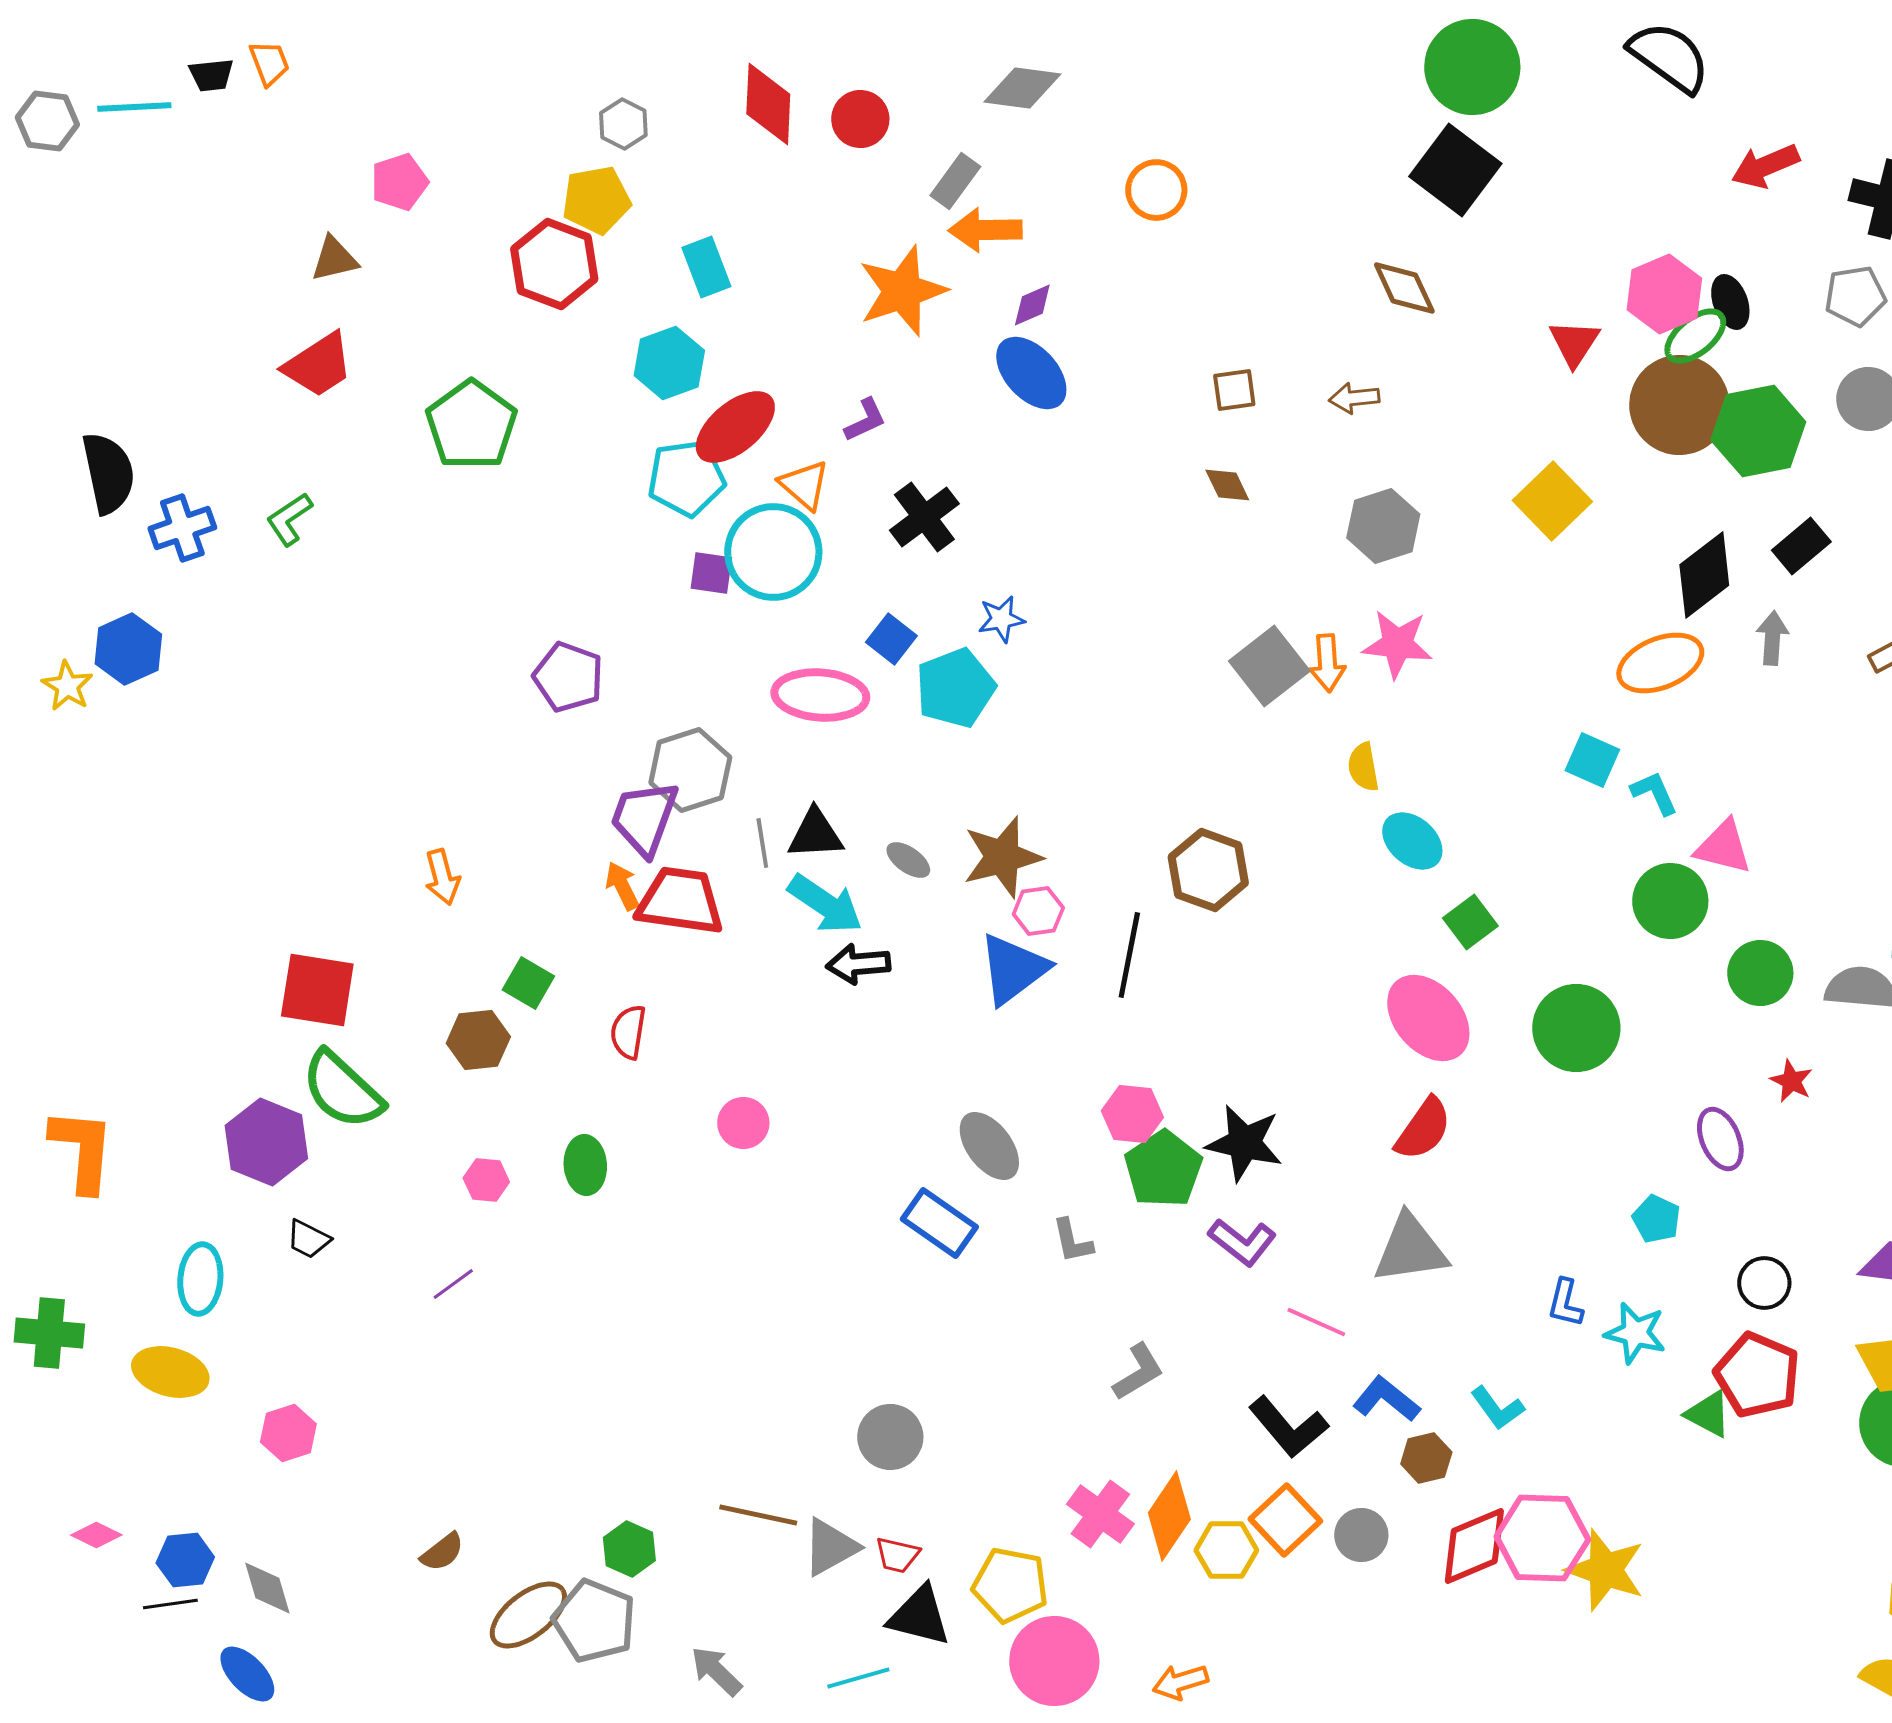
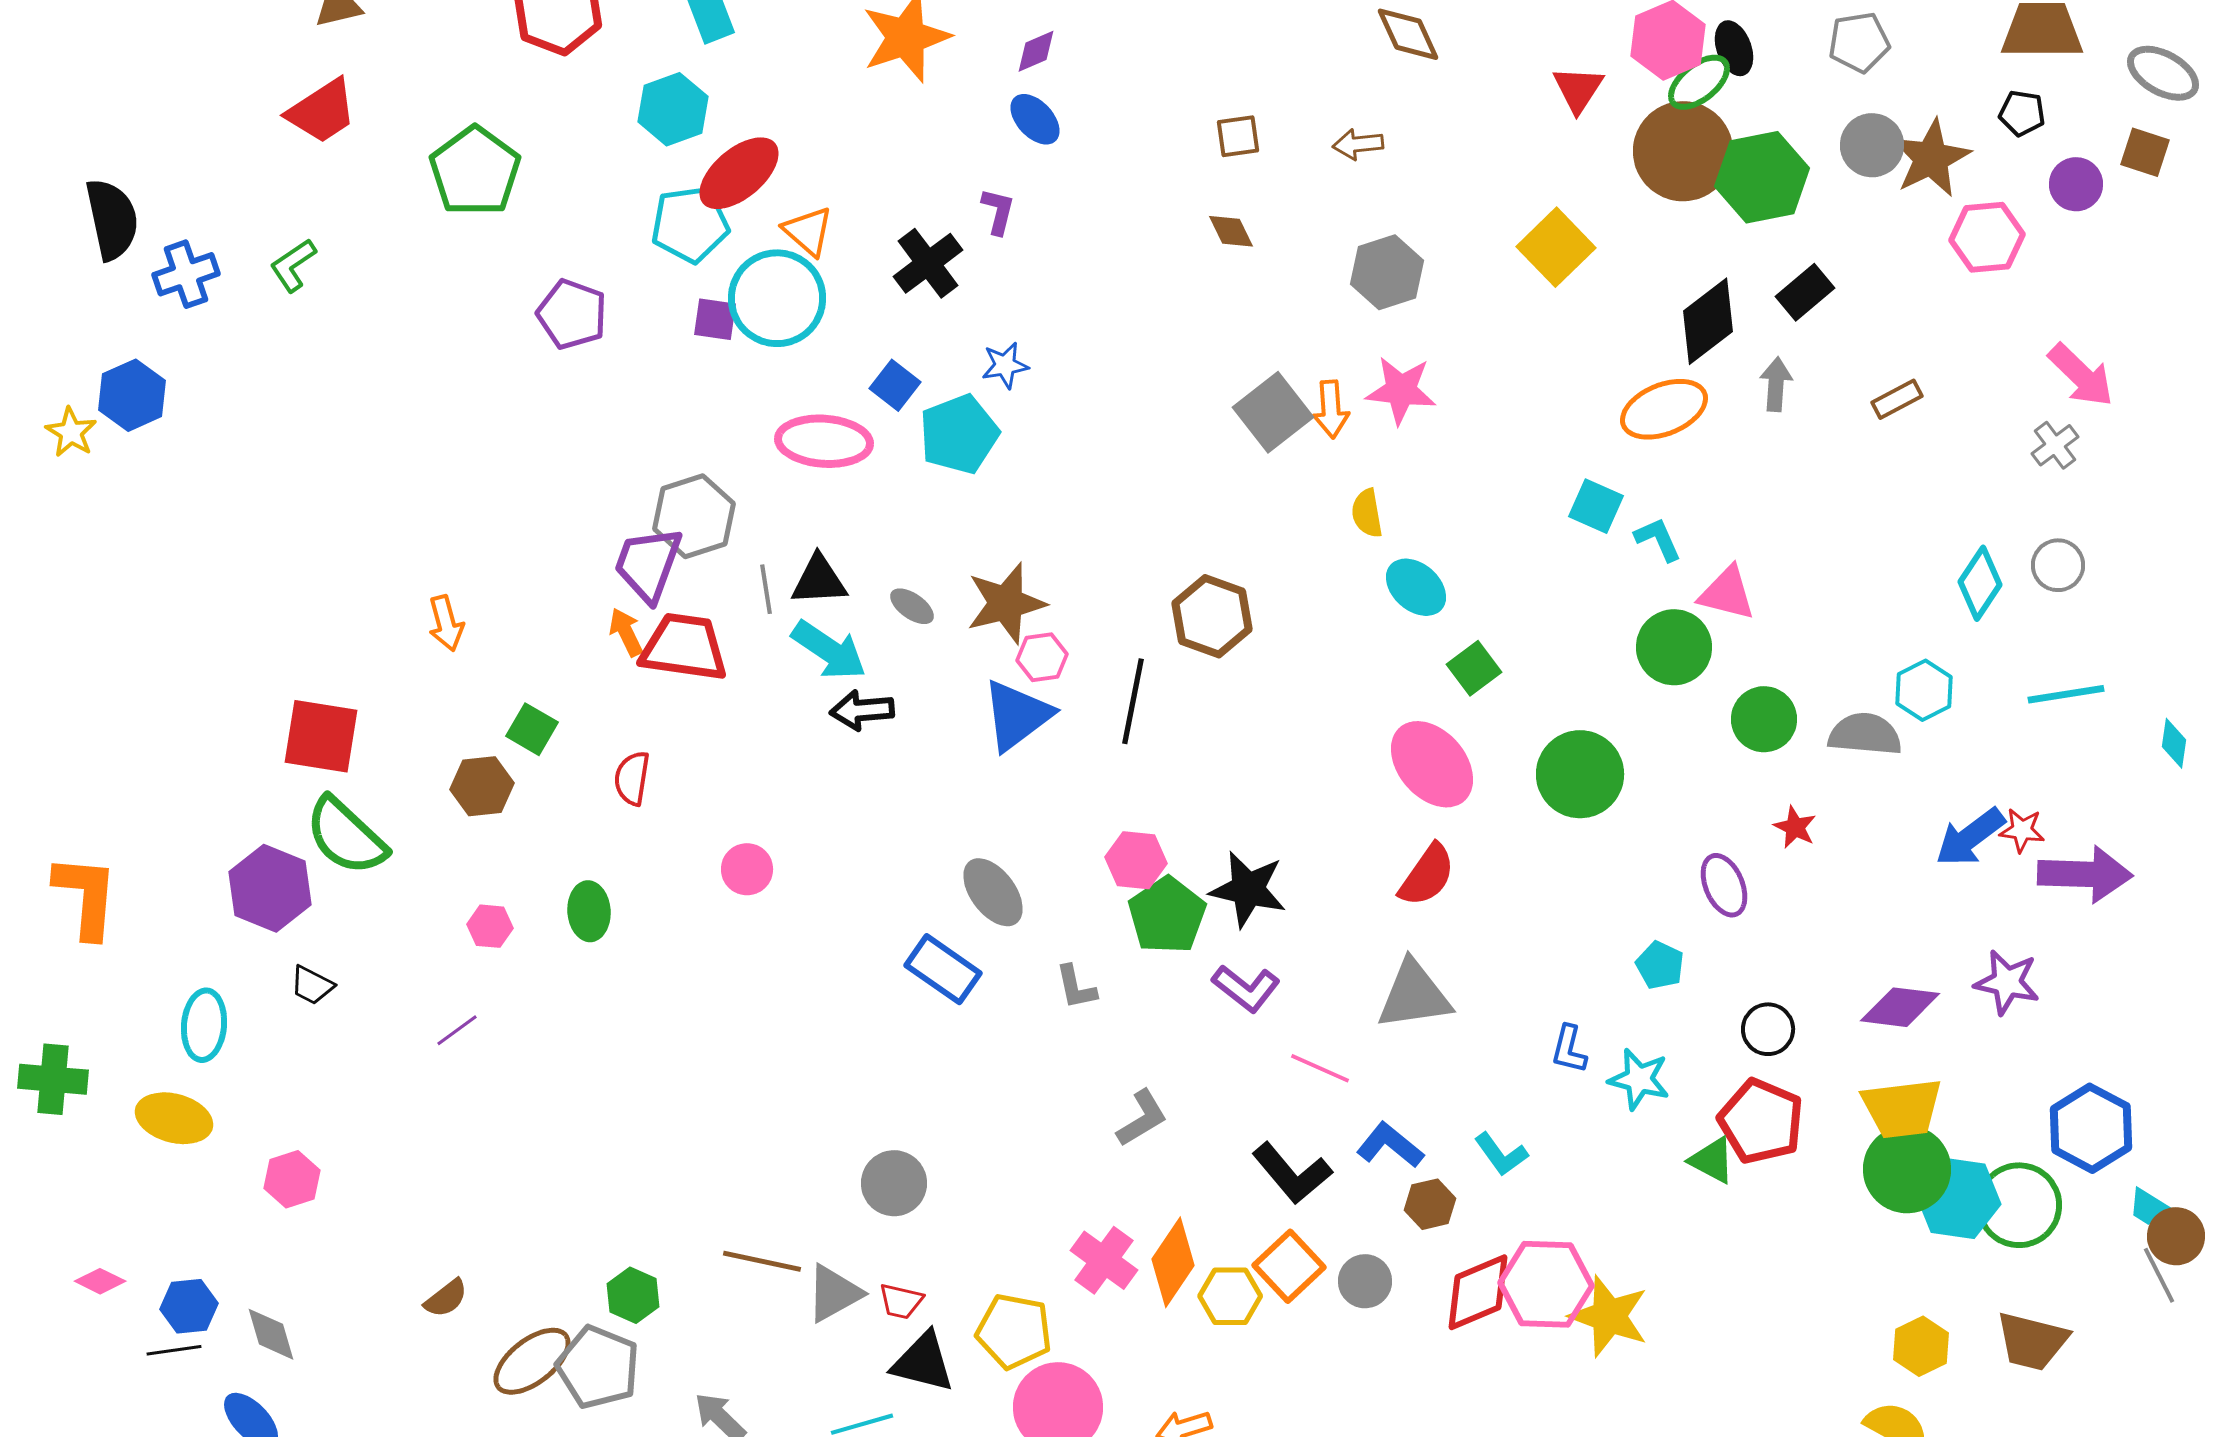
blue ellipse: (1031, 373) -> (1035, 119), size x0.7
purple L-shape: (865, 420) -> (998, 211), moved, turned -51
purple pentagon: (568, 677) -> (572, 314), moved

